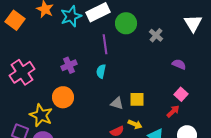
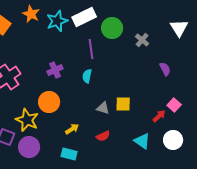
purple semicircle: (179, 64) -> (165, 69), turned 40
pink square: (181, 94) -> (174, 105), moved
yellow arrow: (135, 124) -> (72, 129), moved, turned -56

